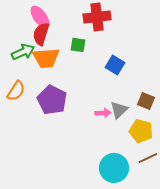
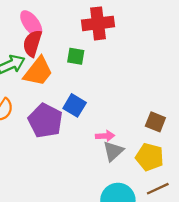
orange trapezoid: (46, 58) -> (38, 71), turned -48
blue square: (115, 65) -> (75, 105), moved
gray triangle: (119, 110) -> (113, 151), moved

